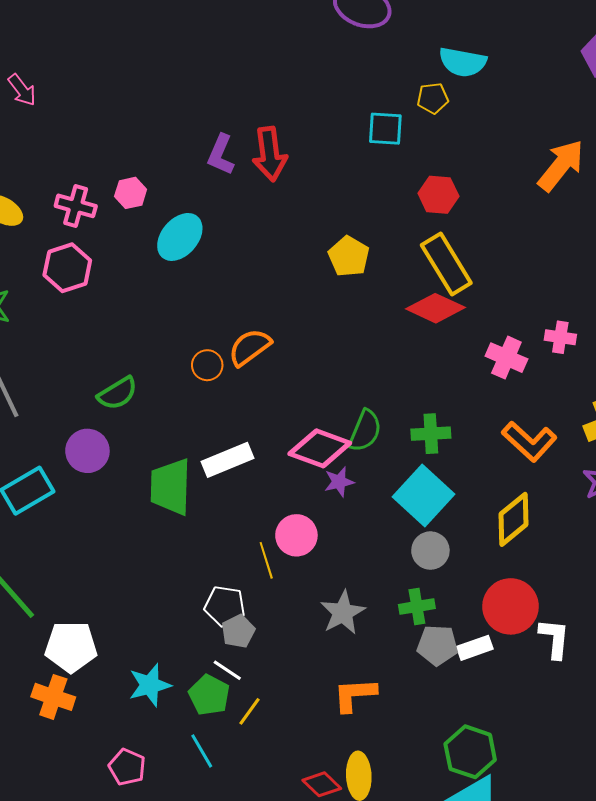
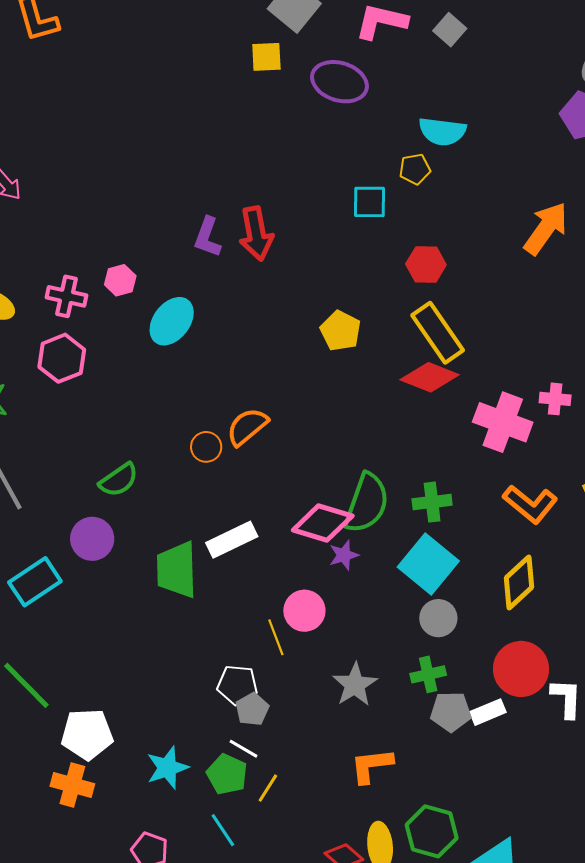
pink cross: (506, 358) -> (503, 422), size x1.4
green semicircle: (365, 431) -> (367, 503), size x1.4
green hexagon: (470, 752) -> (432, 831), moved

